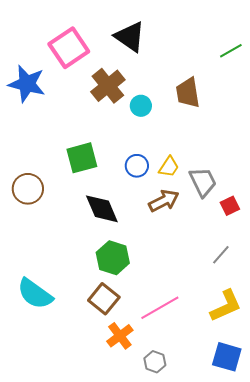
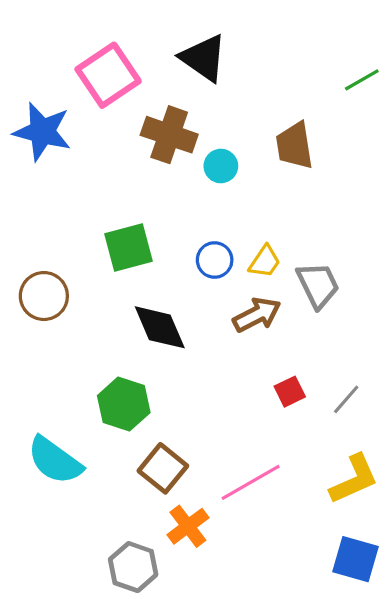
brown cross: (108, 86) -> (169, 135), turned -32
red square: (230, 206) -> (290, 392), moved
green hexagon: (113, 258) -> (124, 404), moved
gray hexagon: (155, 362) -> (133, 567), moved, size x1.4

